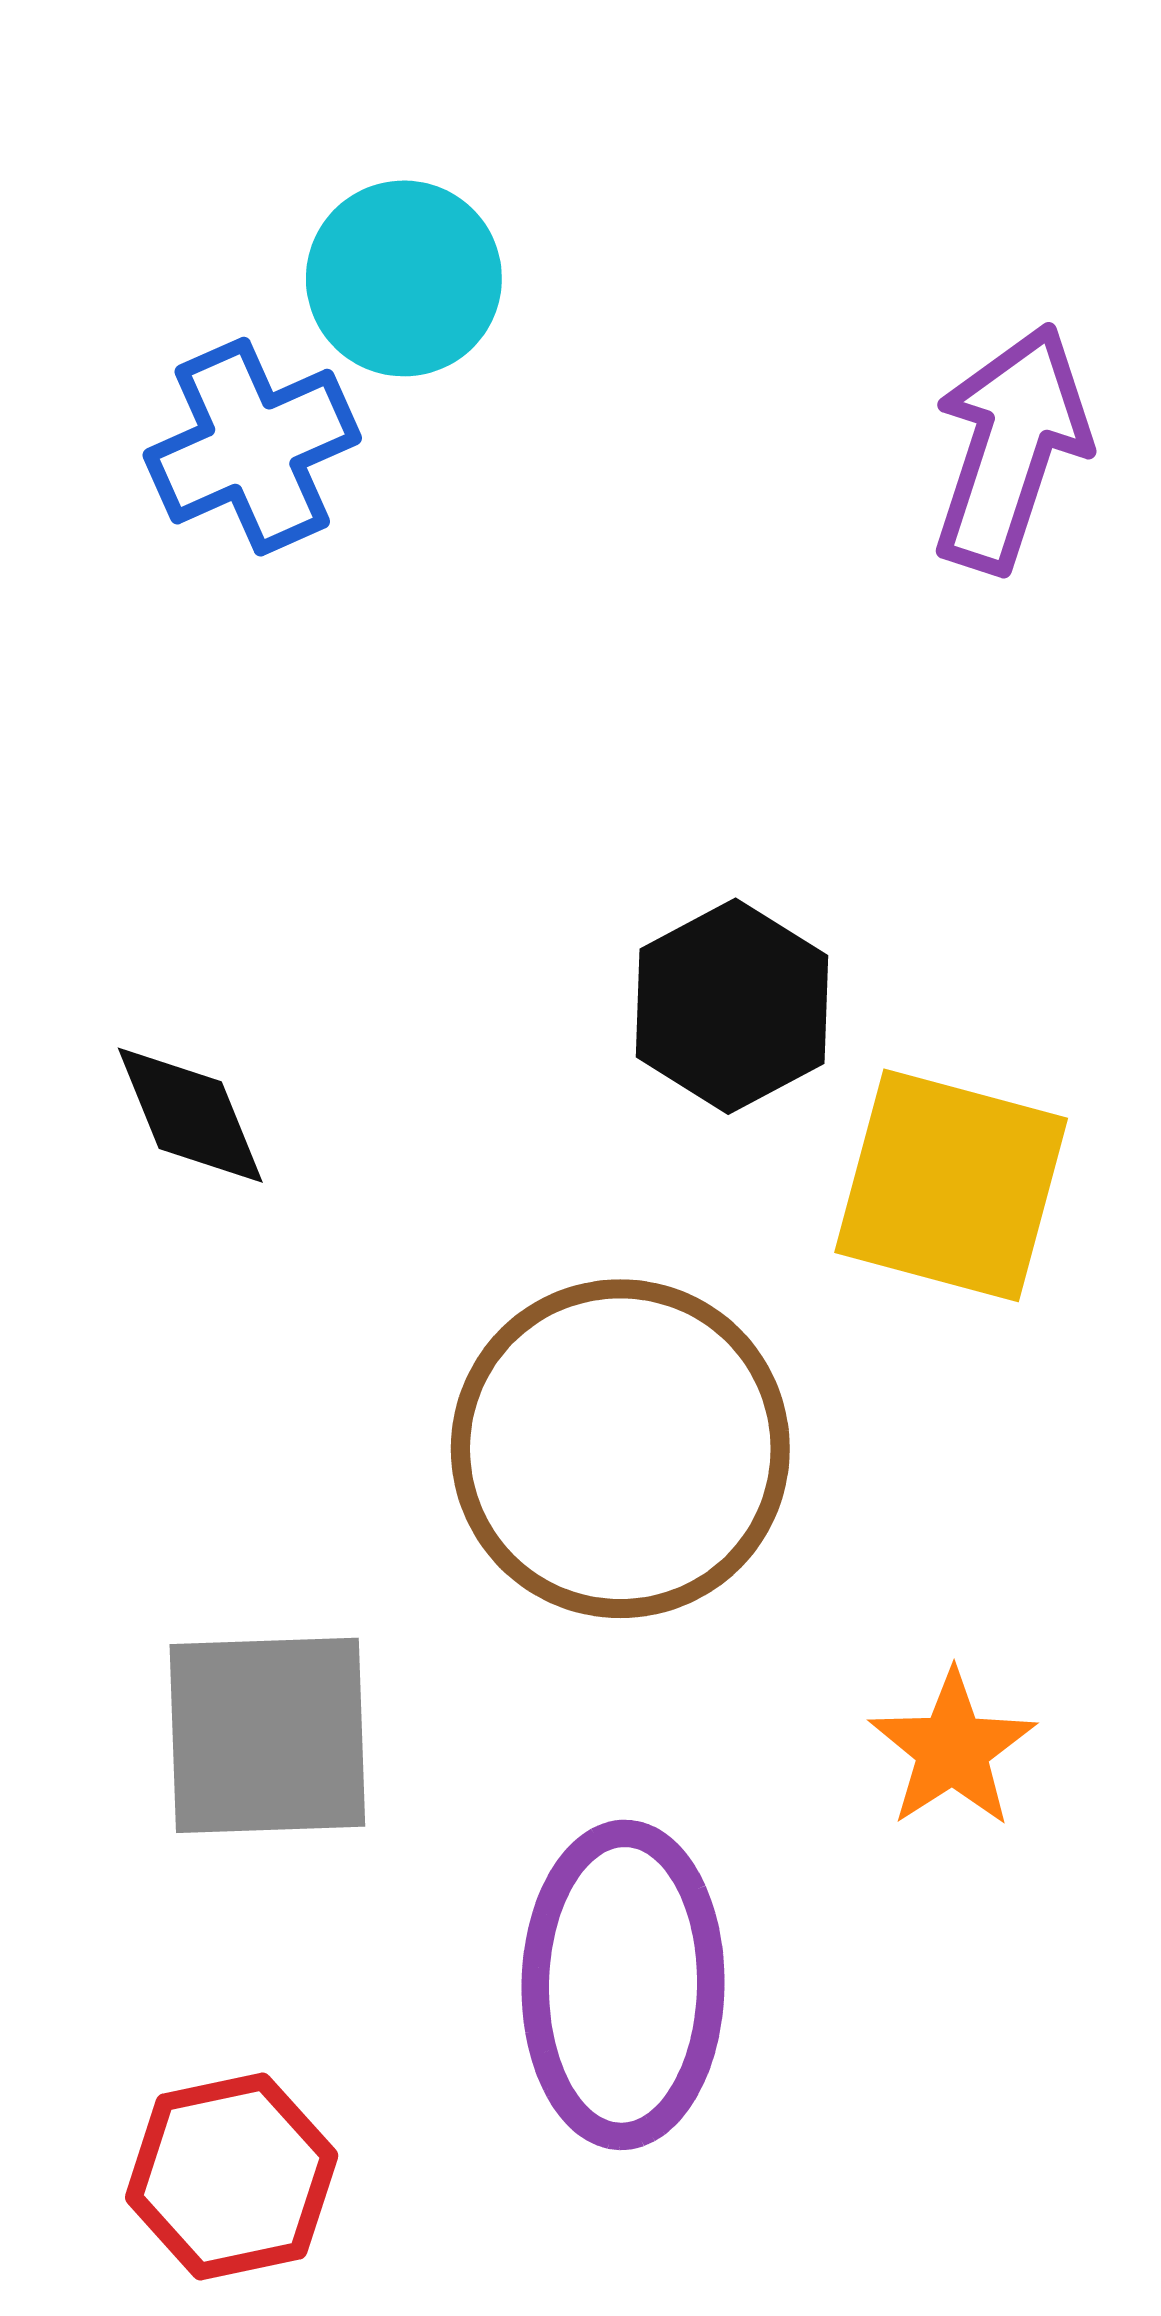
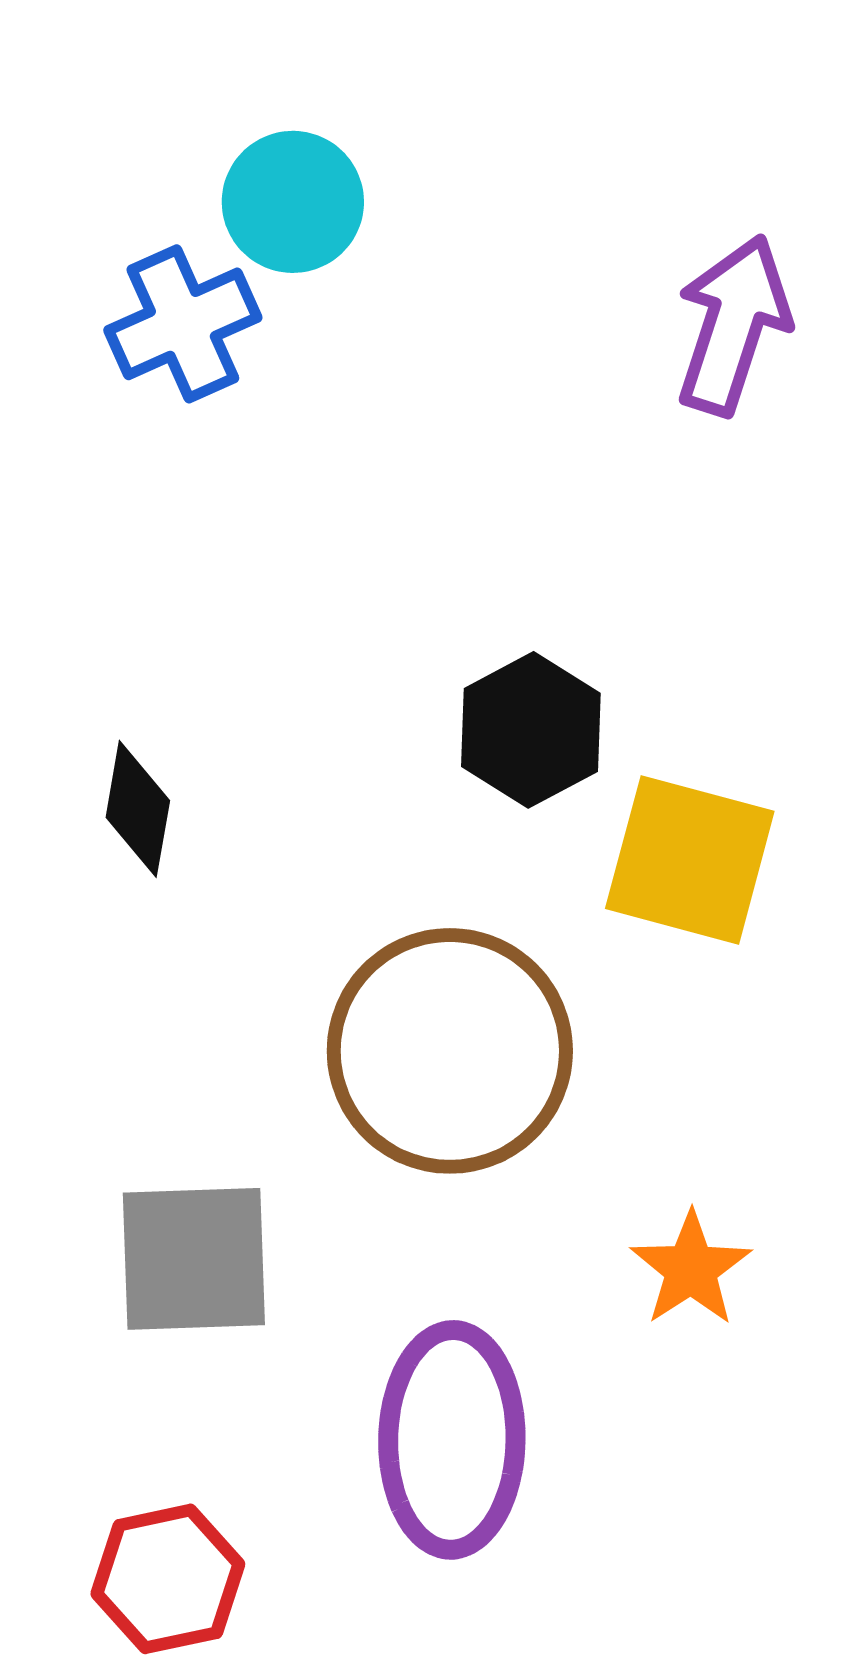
black diamond: (190, 1115) -> (138, 809), turned 32

